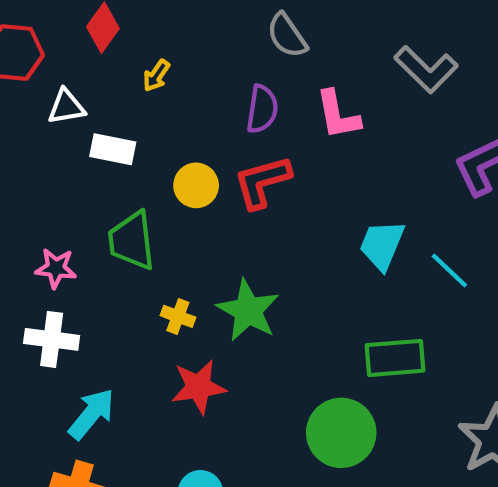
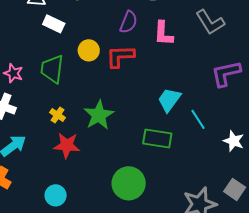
yellow cross: (178, 316) -> (57, 115), moved
green rectangle: (395, 358) -> (157, 139), moved

